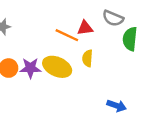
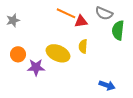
orange line: (67, 35) -> (66, 13), moved
purple star: (30, 68) -> (36, 67), moved

